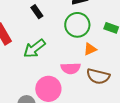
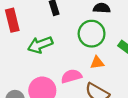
pink semicircle: (71, 68) -> (71, 76), turned 150

